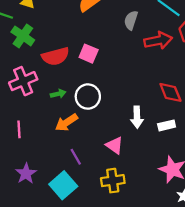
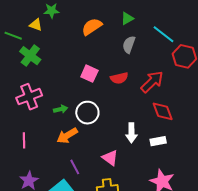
red arrow: (158, 41) -> (152, 82), moved, turned -35
red semicircle: (56, 56) -> (119, 78), moved, size x0.7

